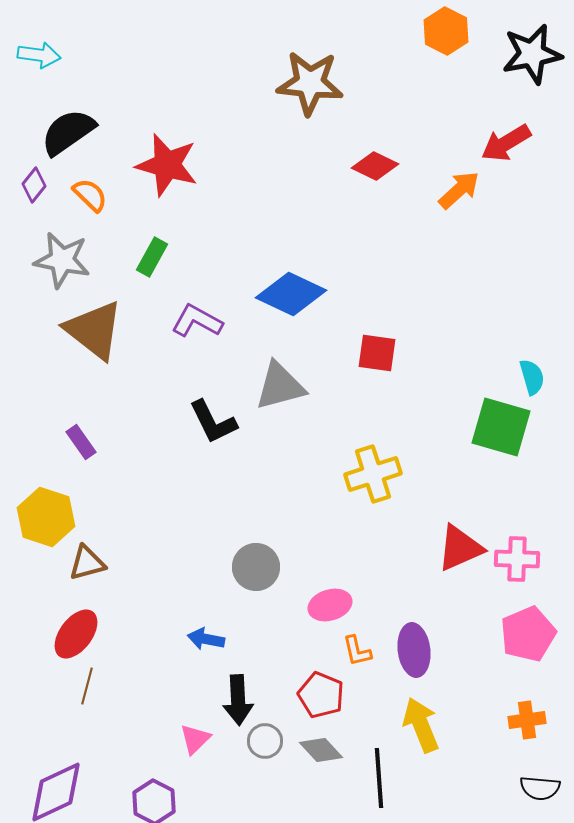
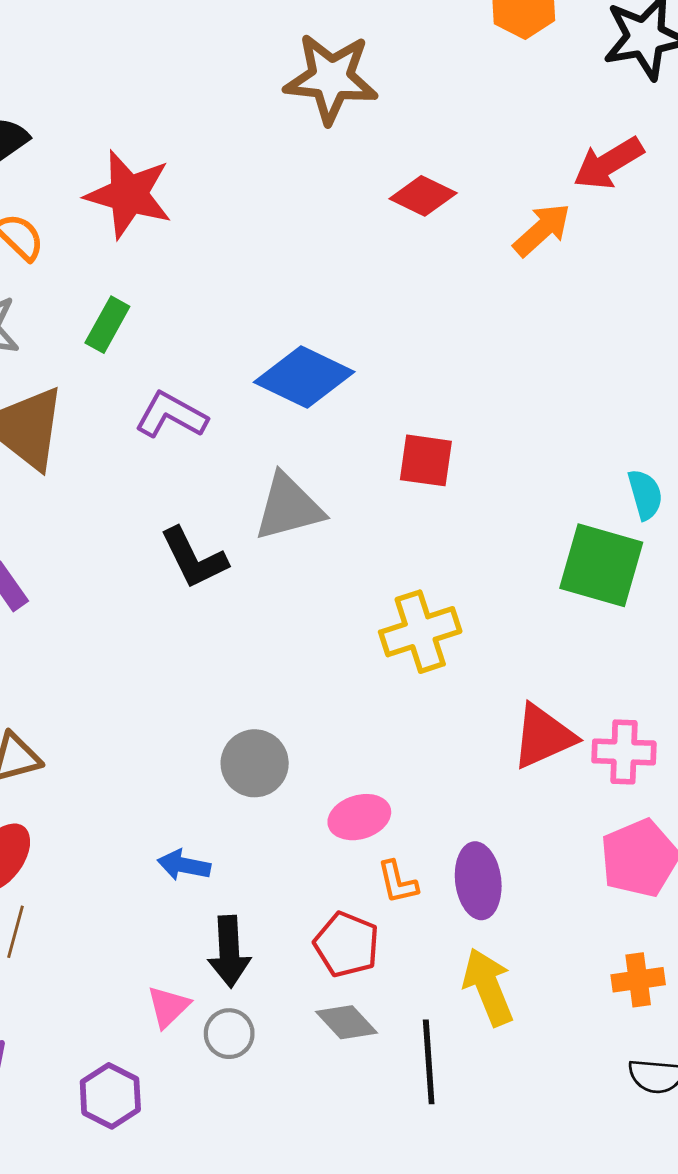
gray circle: (265, 741) -> (229, 1034), moved

